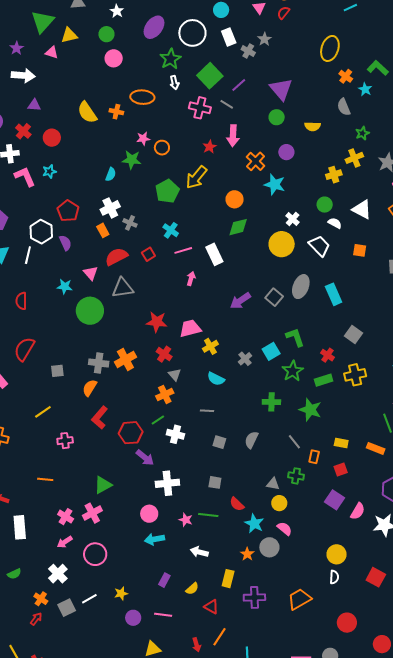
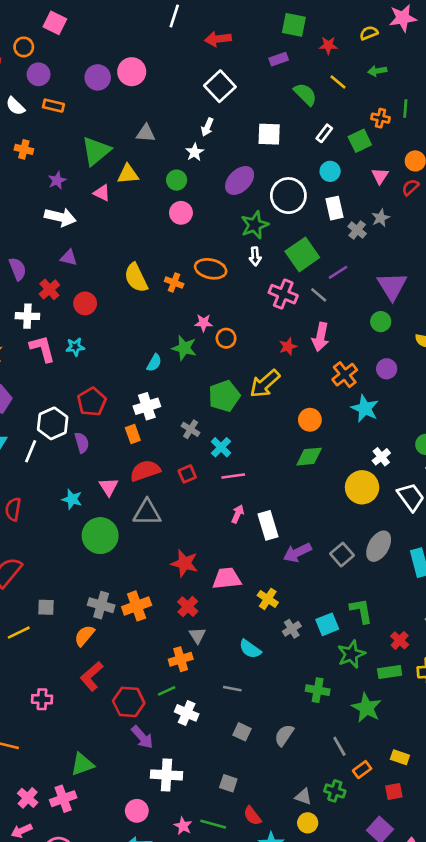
gray cross: (130, 223) -> (191, 429), moved
white rectangle: (214, 254) -> (268, 525), moved
yellow cross: (210, 346) -> (268, 599), moved, turned -35
yellow line: (43, 412) -> (19, 633), moved
orange rectangle: (314, 457) -> (362, 770), turned 32

